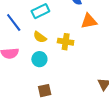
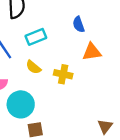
cyan circle: (39, 59) -> (21, 104), moved, size x1.5

